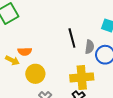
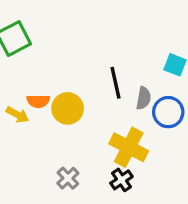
yellow circle: (35, 74) -> (68, 108), moved
yellow cross: (82, 77) -> (129, 147), turned 30

